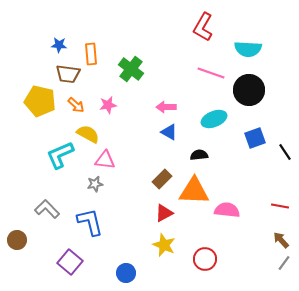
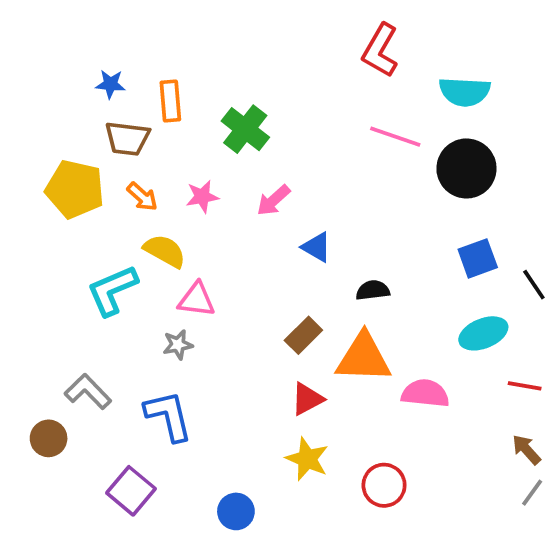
pink arrow: (166, 107) -> (273, 200), moved, turned -42
cyan ellipse: (214, 119) -> (483, 333), moved
brown circle: (17, 240) -> (49, 438), moved

